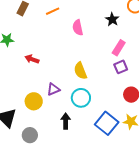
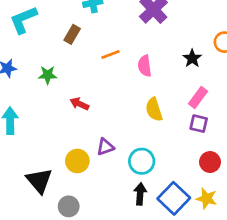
orange line: (53, 11) -> (111, 54), moved
purple square: (121, 67) -> (199, 124), turned 32
yellow semicircle: (80, 71) -> (154, 109), moved
black arrow: (66, 121) -> (140, 194), moved

